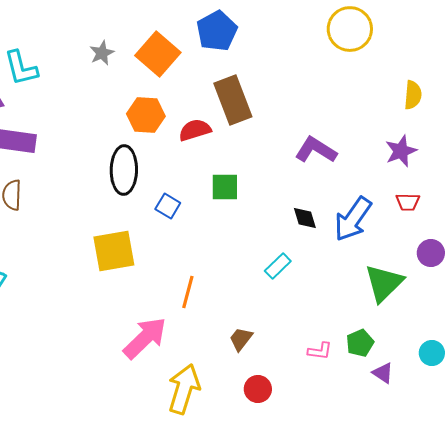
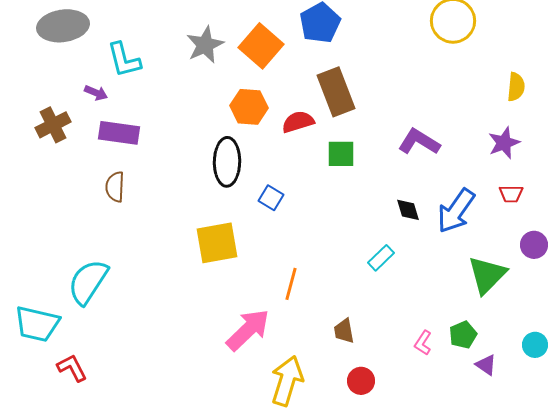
gray star: (102, 53) -> (205, 45), size x1.5
green square: (225, 187) -> (341, 154), moved
brown trapezoid: (241, 339) -> (344, 331), turned -48
pink L-shape: (320, 351) -> (423, 343), turned 115

